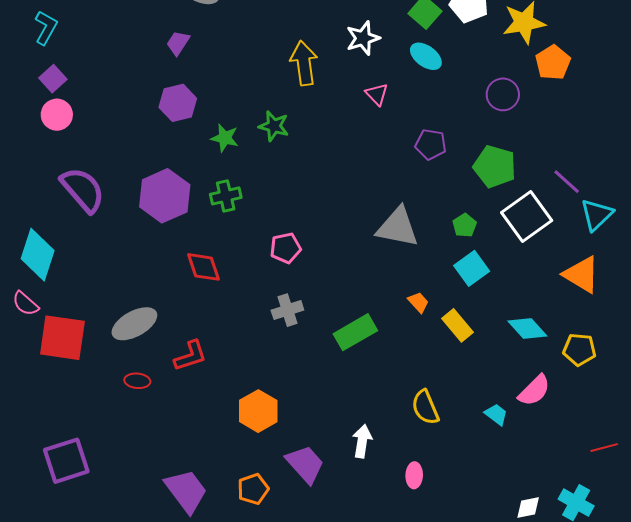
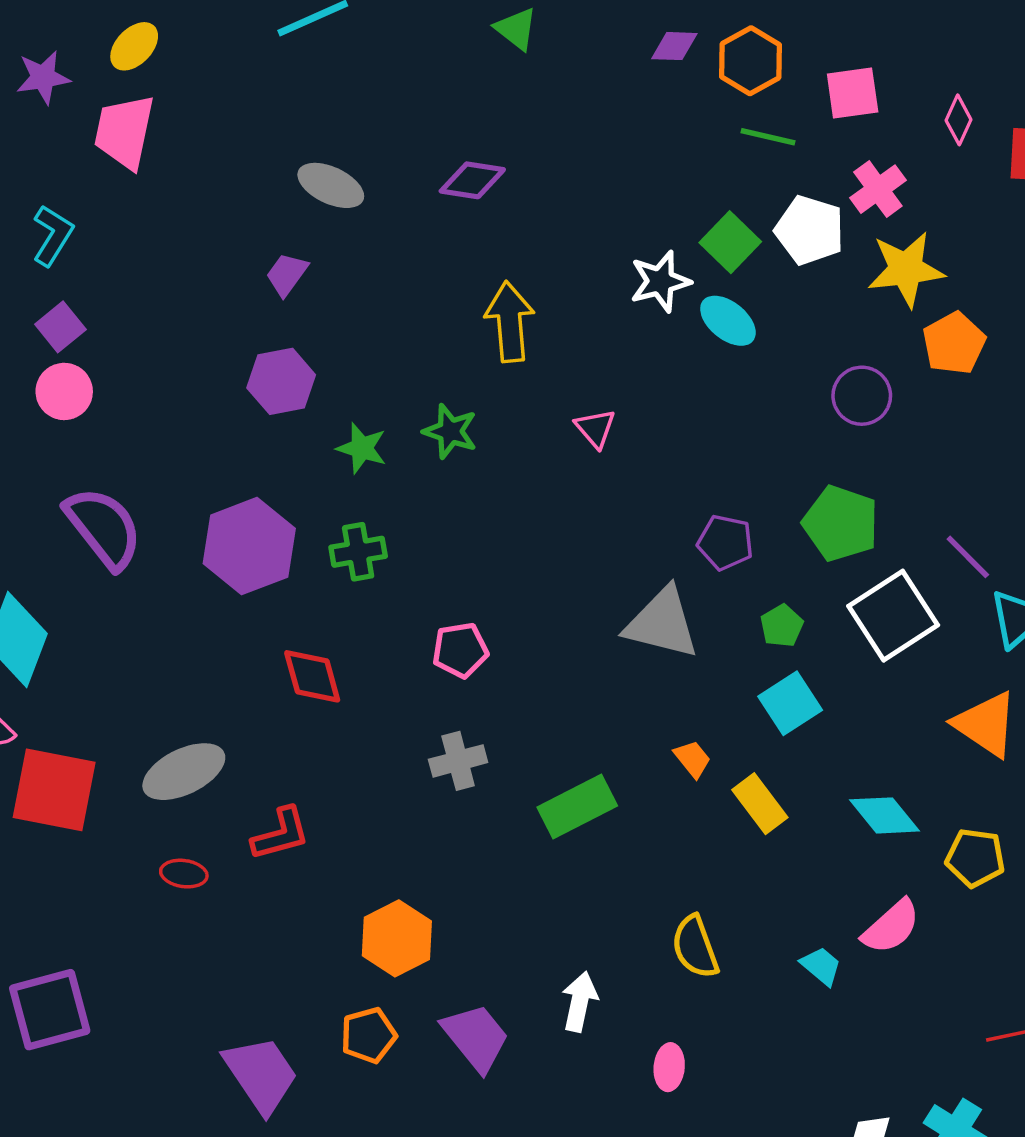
white star: (363, 38) -> (660, 281), moved
pink triangle: (377, 94) -> (595, 428), moved
purple pentagon: (431, 144) -> (725, 542), moved
orange pentagon: (253, 489) -> (369, 1035), moved

